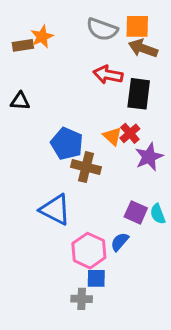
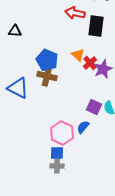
red cross: (130, 133) -> (90, 63), moved
brown cross: (86, 167) -> (47, 76), moved
blue triangle: (55, 210) -> (18, 88), moved
blue square: (96, 278) -> (57, 153), moved

